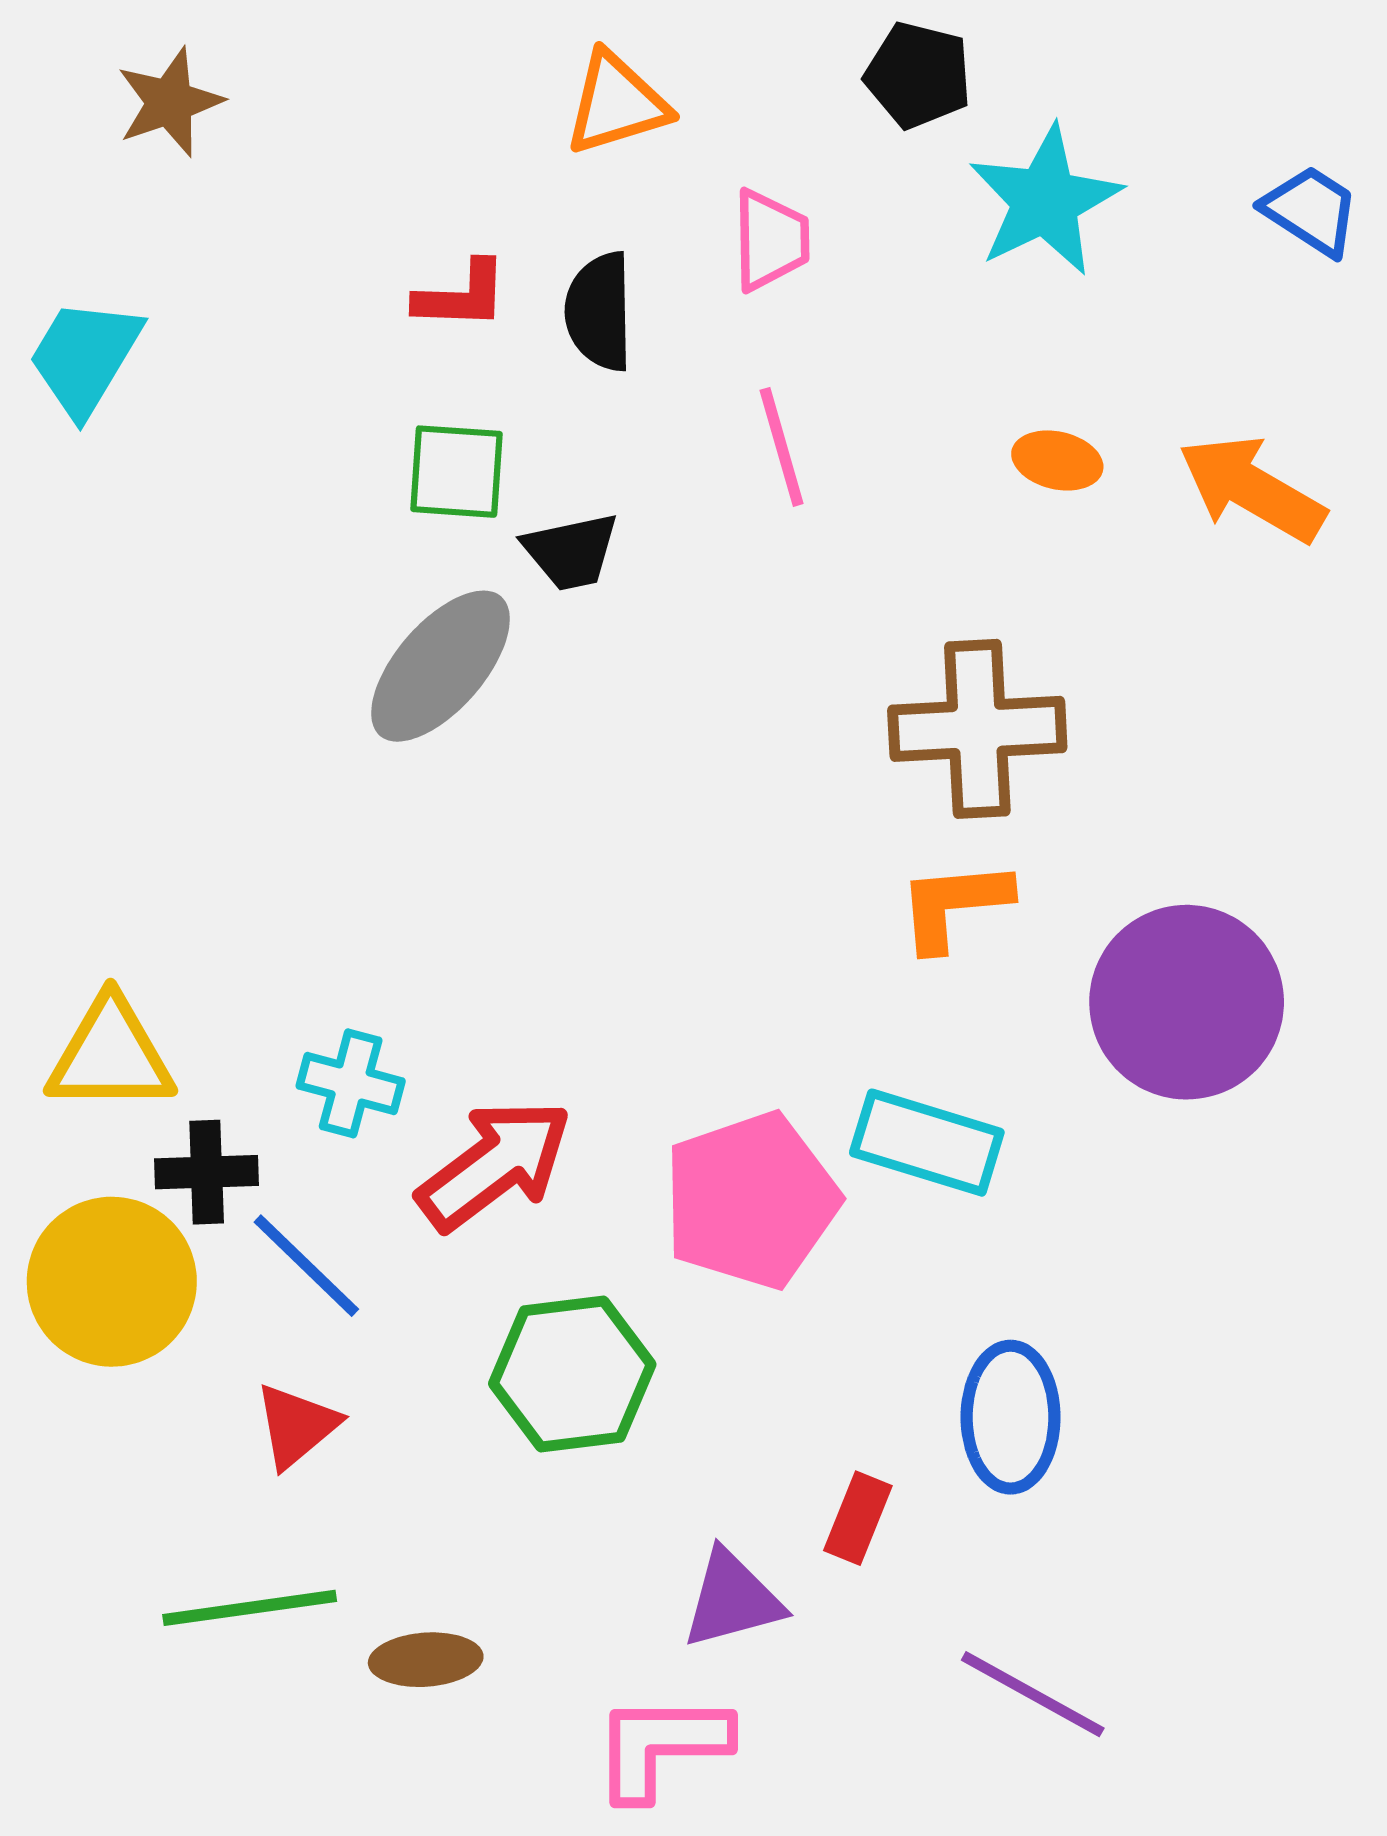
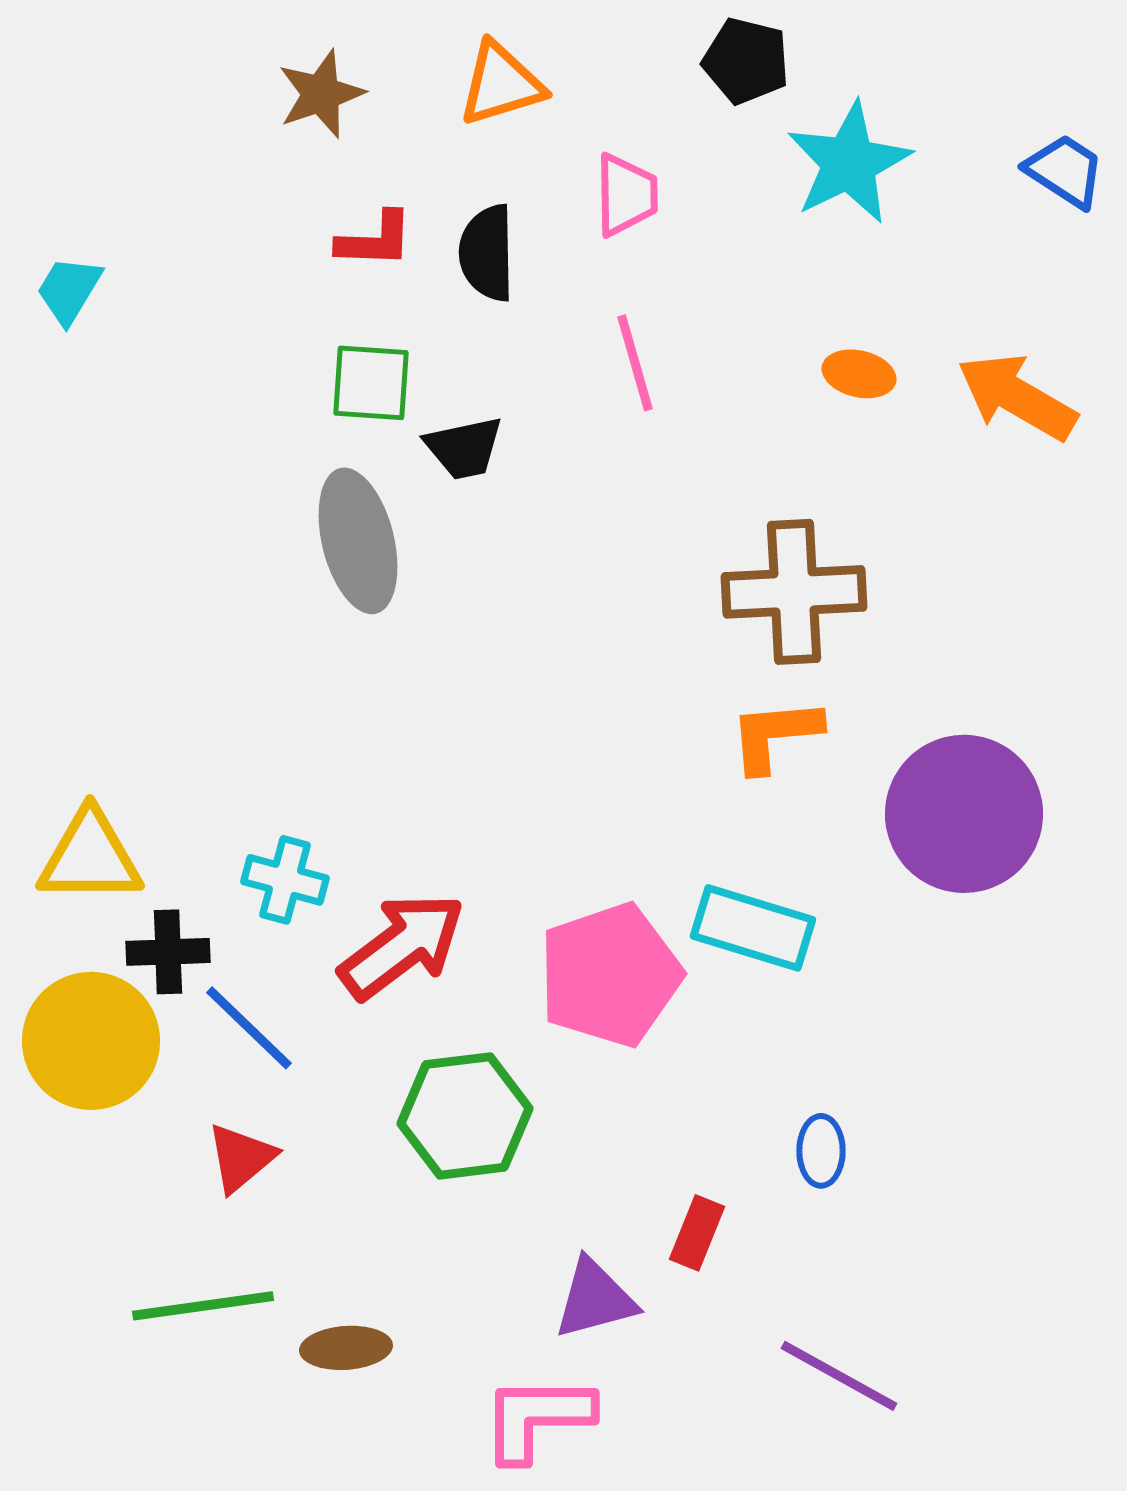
brown star: (170, 102) -> (321, 94), moved
cyan trapezoid: (85, 357) -> (69, 290), size x0.7
gray ellipse: (440, 666) -> (358, 541), turned -55
blue ellipse: (1011, 1417) -> (821, 1151), size x0.6

